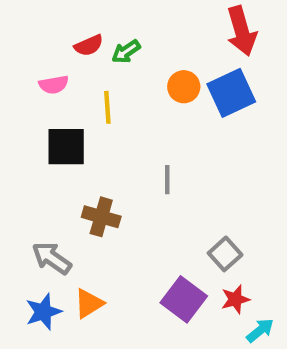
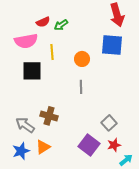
pink semicircle: (54, 85) -> (26, 41), size x1.6
orange circle: (184, 87) -> (82, 59), moved
blue square: (231, 93) -> (112, 45), turned 30
brown cross: (101, 217) -> (49, 116), moved

